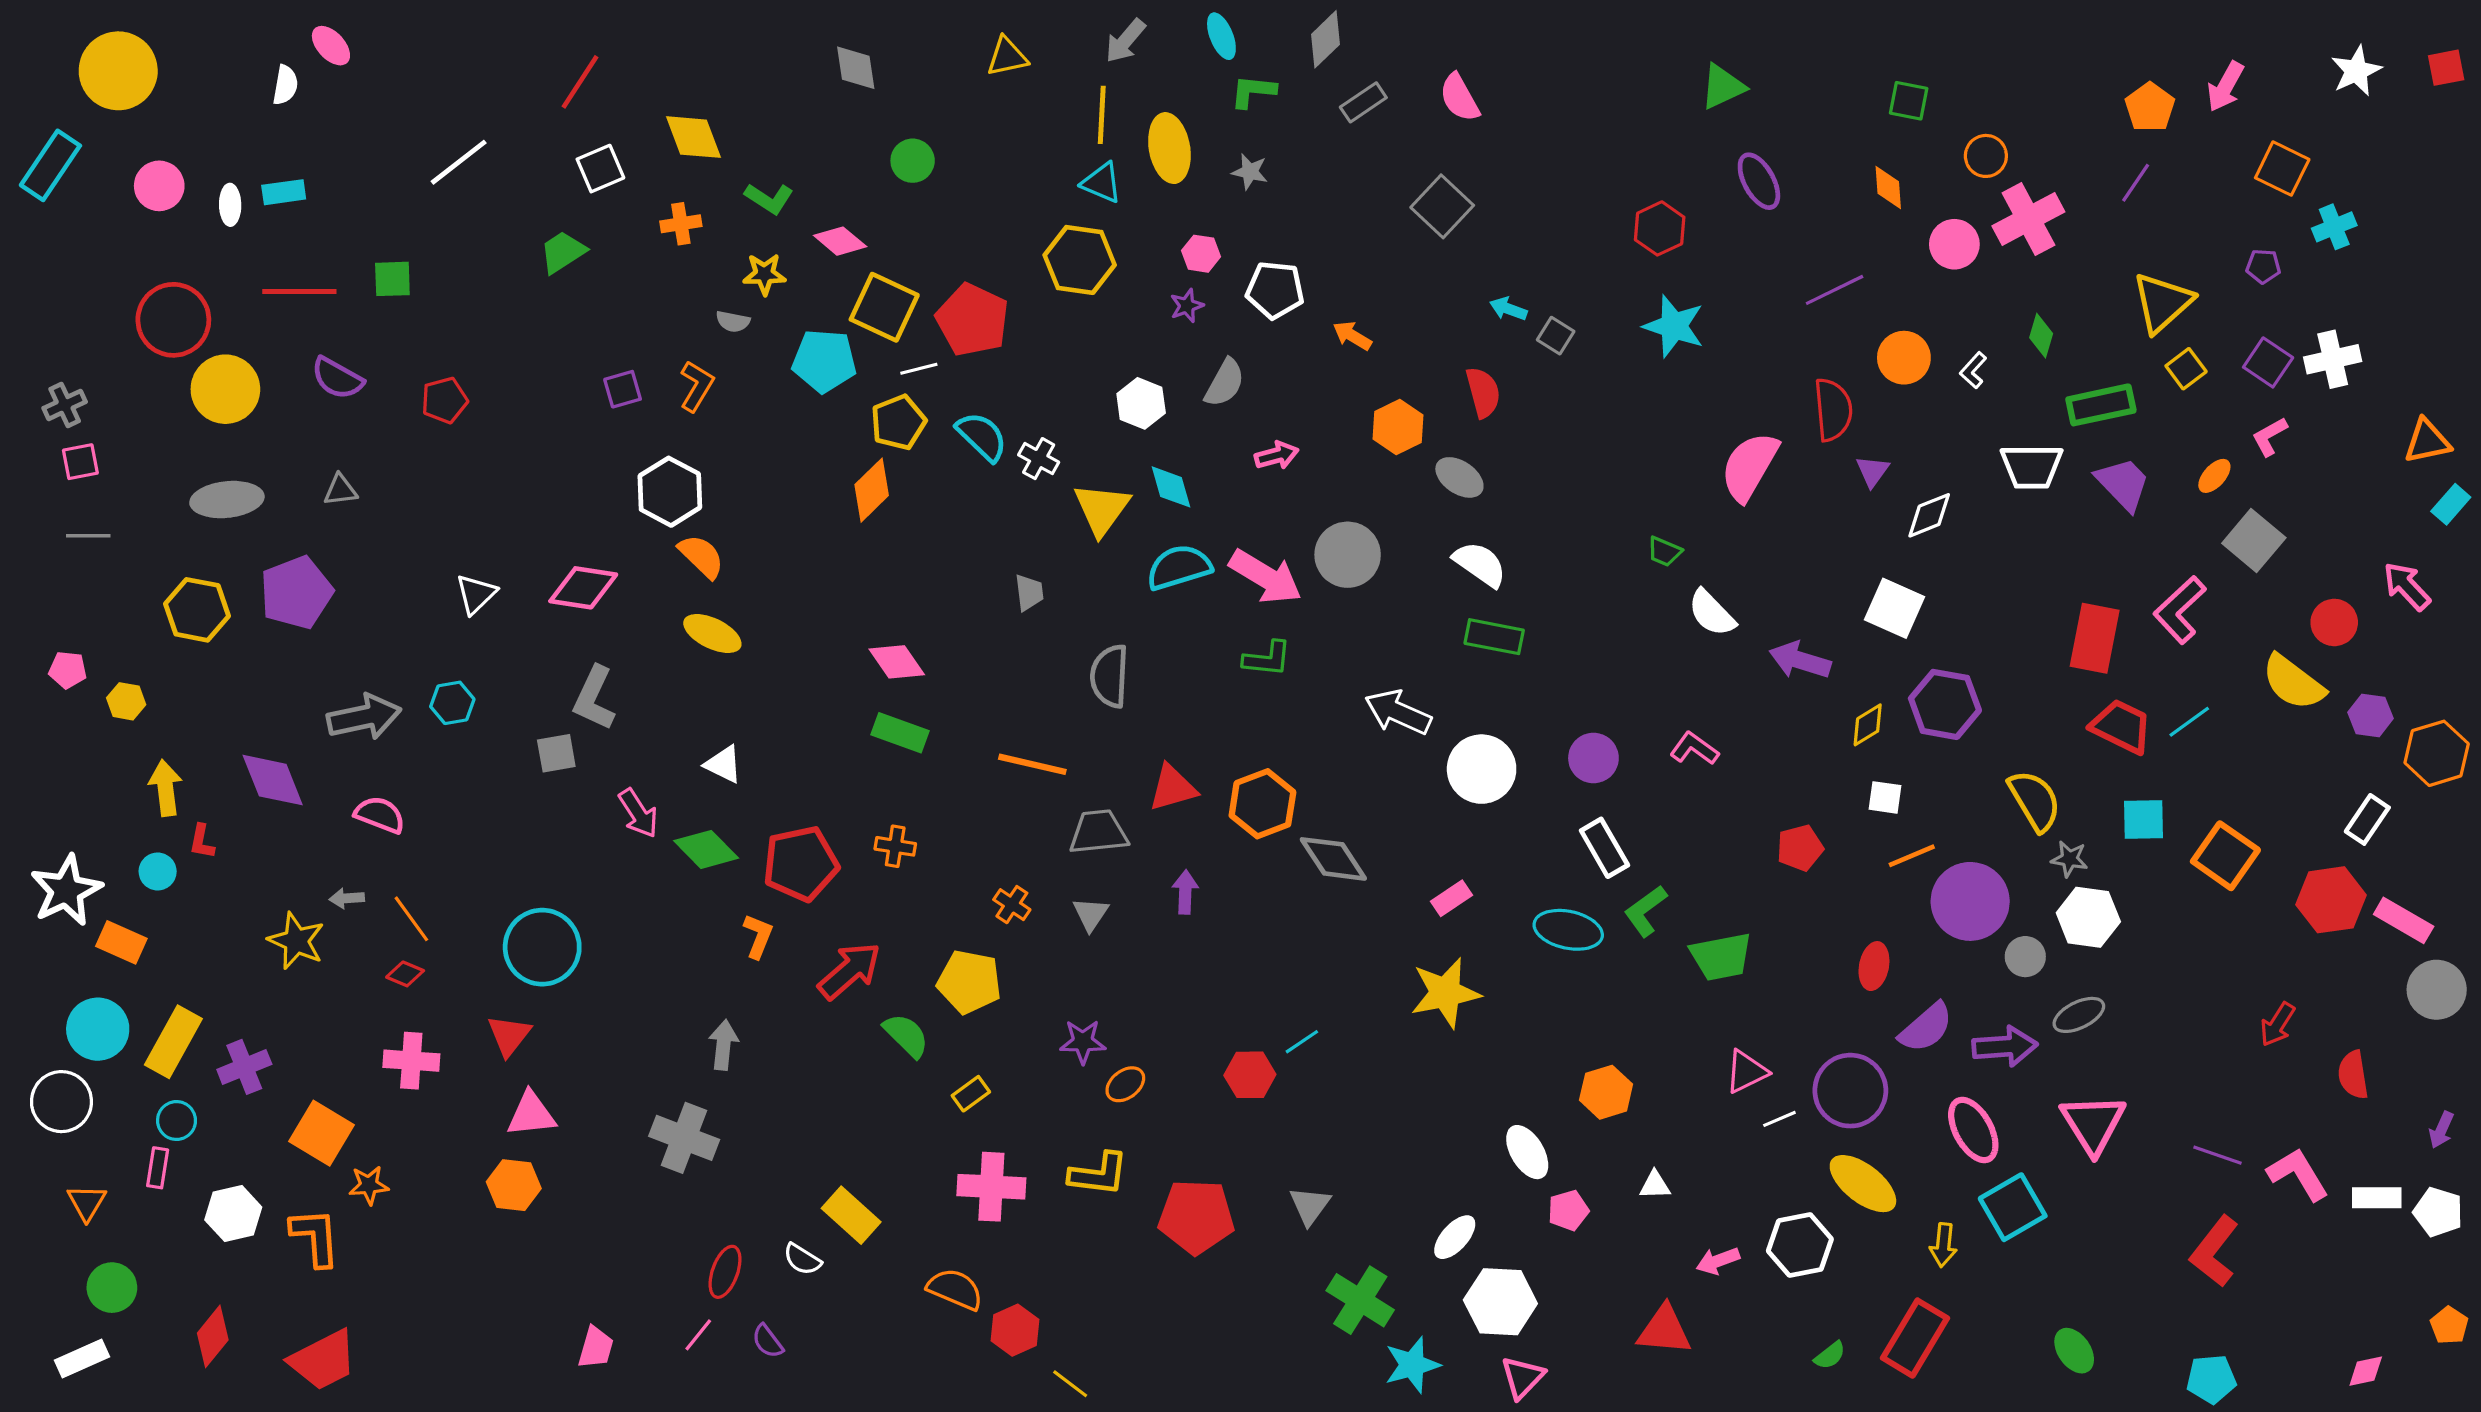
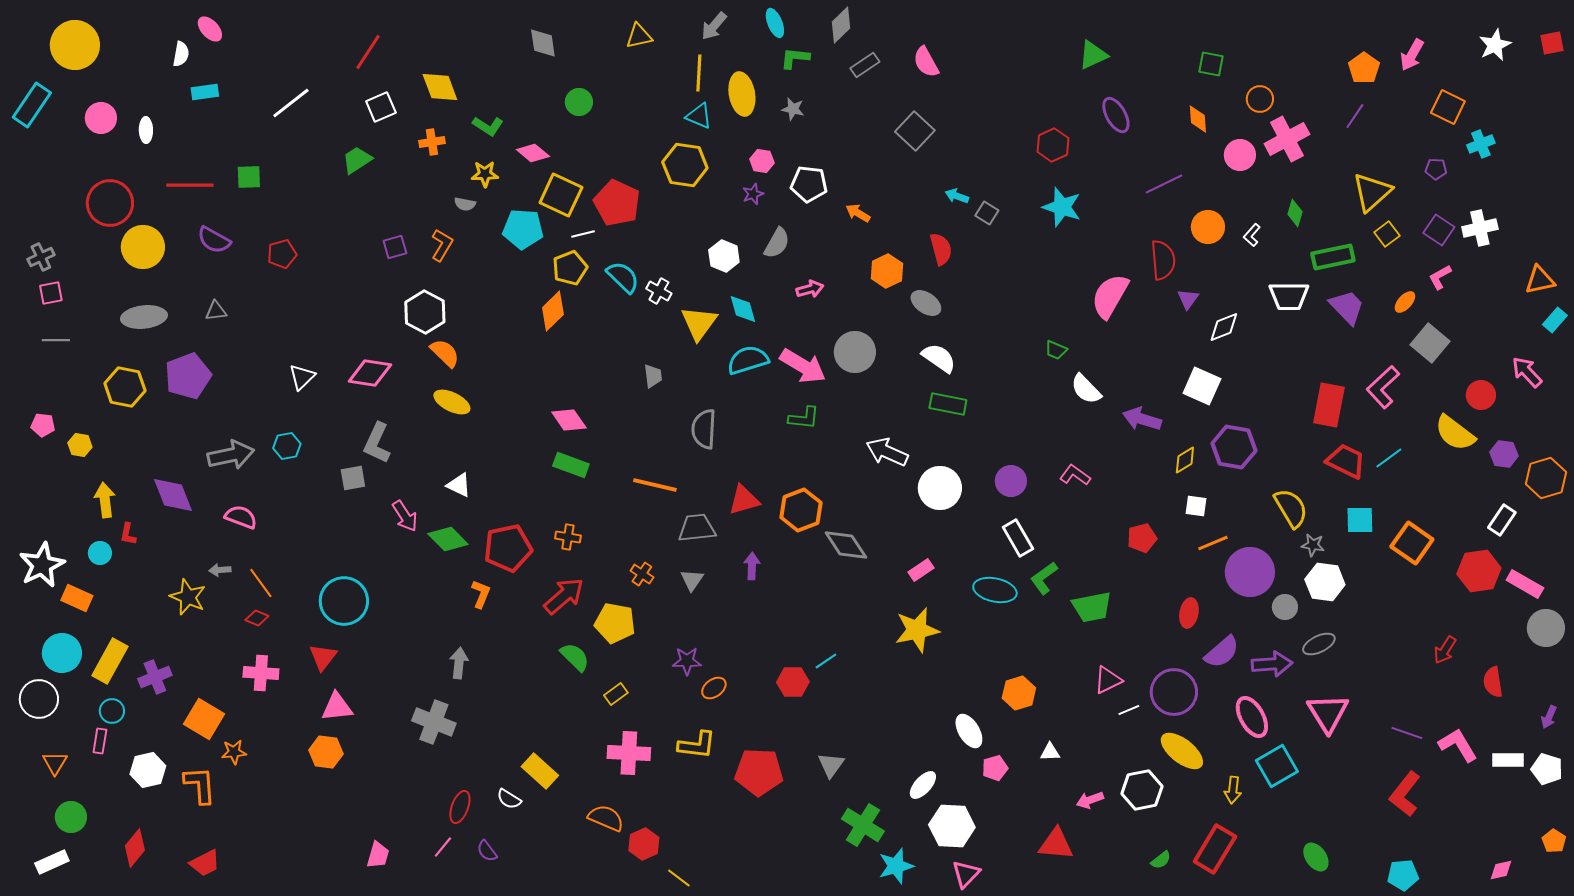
cyan rectangle: (284, 192) -> (205, 92), moved
red arrow: (850, 971) -> (564, 596), moved
red trapezoid: (323, 1360) -> (205, 863), size x0.7

